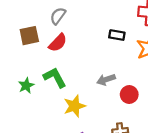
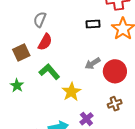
brown square: (29, 36) -> (21, 52), moved
green star: (26, 85) -> (17, 85), moved
red circle: (129, 95) -> (115, 71), size x1.5

